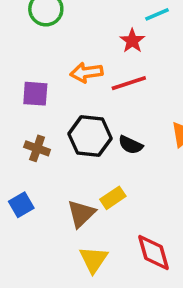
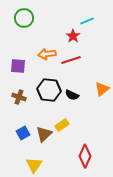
blue square: (21, 205) -> (23, 133), moved
red diamond: (153, 252) -> (85, 156), turned 40
yellow triangle: (93, 260) -> (34, 165), moved

